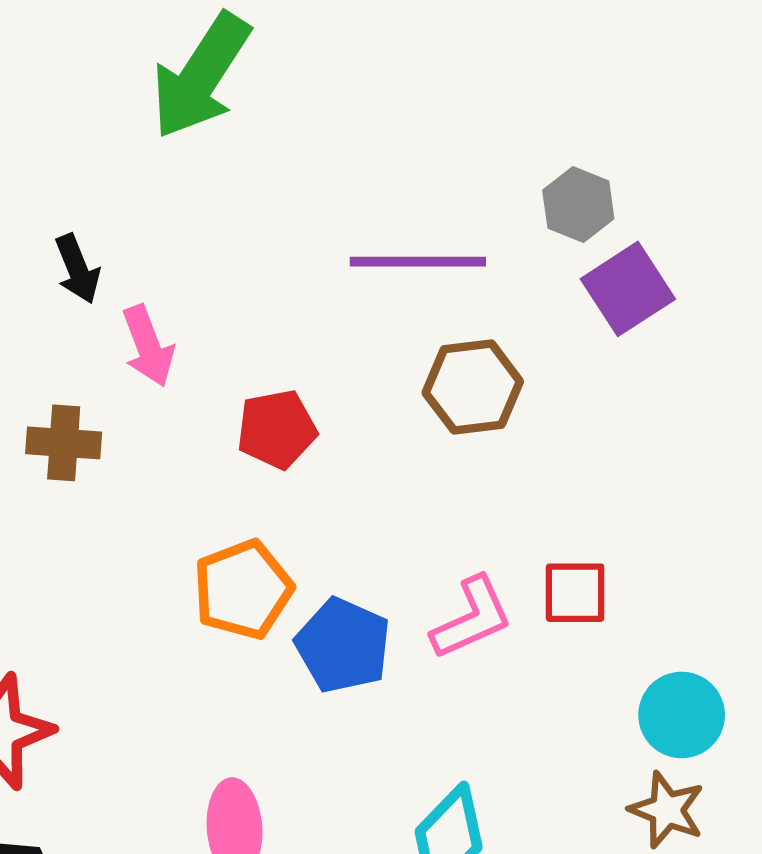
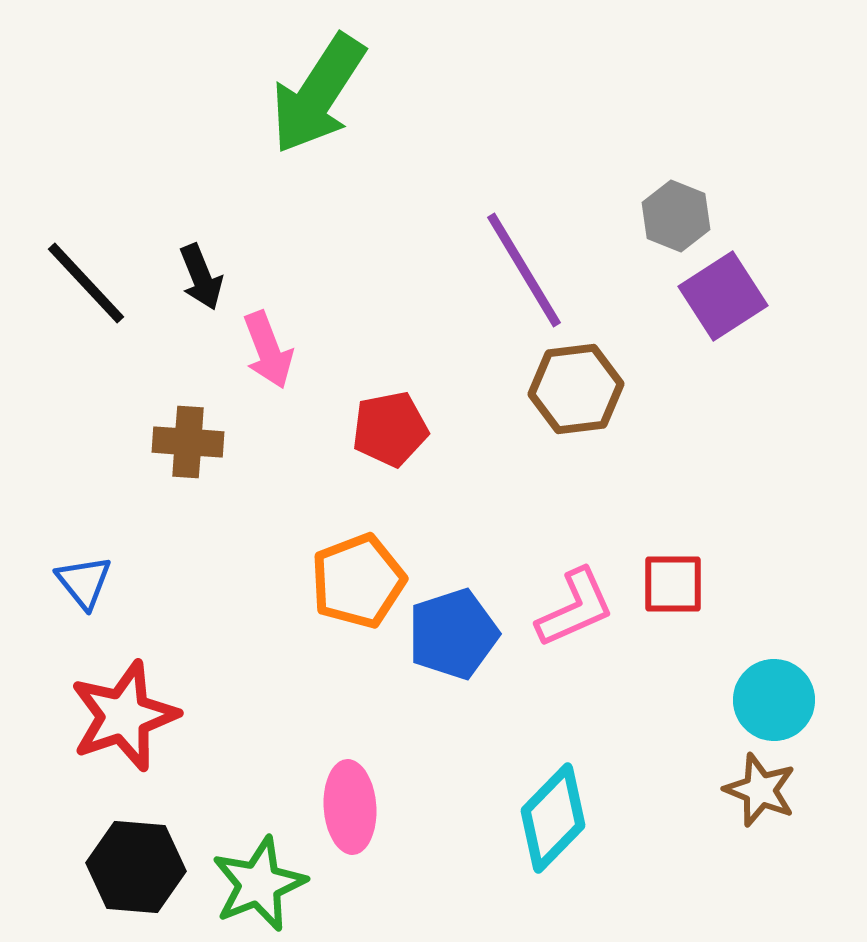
purple line: (418, 262) -> (524, 270), turned 59
blue pentagon: (343, 645) -> (453, 634), turned 30

